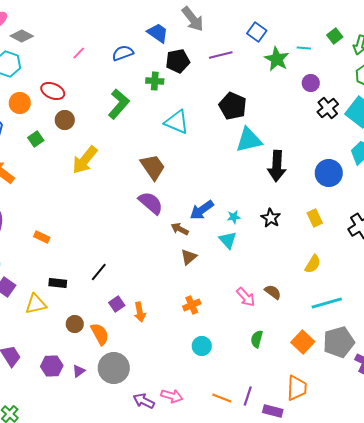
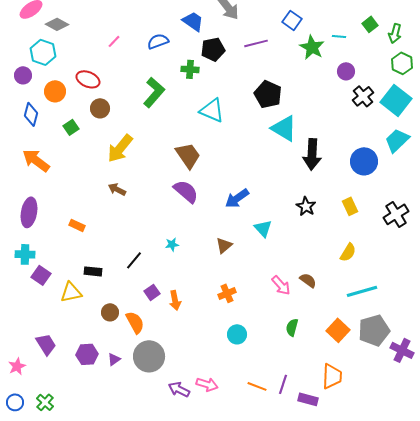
cyan triangle: (249, 140) -> (284, 128), turned 44
cyan star: (234, 217) -> (172, 244), moved
brown arrow: (180, 229) -> (117, 189), moved

